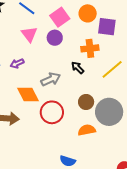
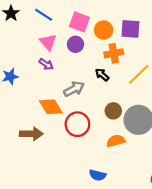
orange circle: (88, 13) -> (104, 30), moved
pink square: (60, 17) -> (79, 22), turned -30
purple arrow: (17, 63) -> (46, 64), moved, turned -120

